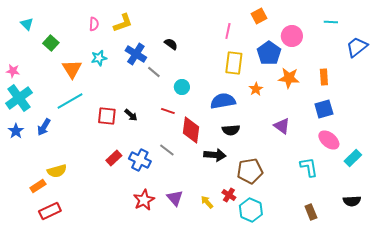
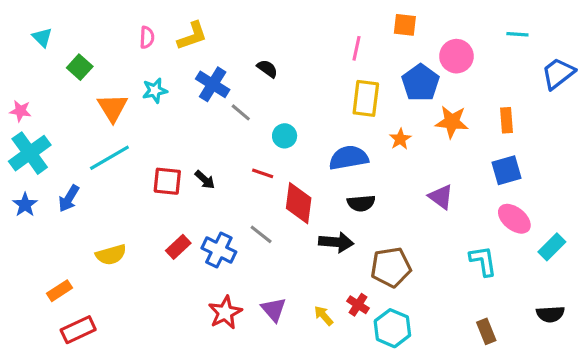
orange square: (259, 16) -> (405, 25), turned 35
yellow semicircle: (57, 171) -> (111, 255), moved

